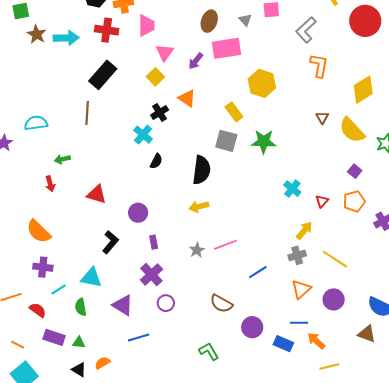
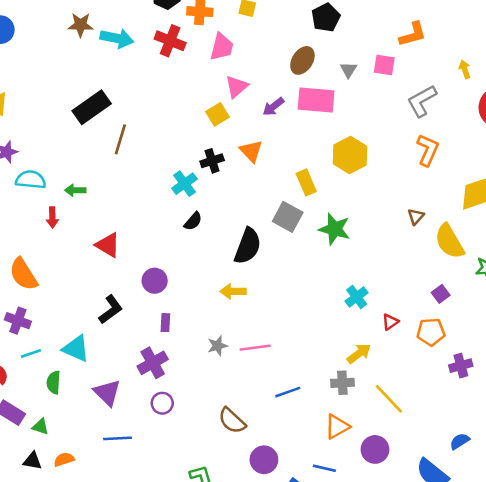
brown star: (37, 34) -> (81, 25), turned 30
black rectangle: (103, 75) -> (92, 107), moved
cyan semicircle: (36, 123) -> (31, 180), moved
black triangle: (79, 370) -> (32, 461), turned -35

